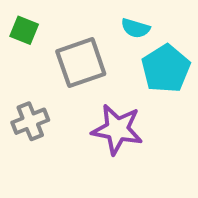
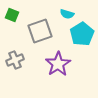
purple star: (117, 129) -> (58, 64), turned 30

